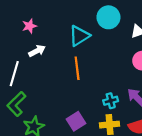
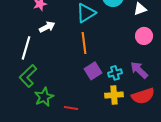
purple square: (76, 121) -> (93, 71), moved

